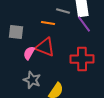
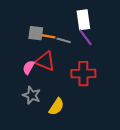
gray line: (63, 11) -> (64, 40), moved
gray square: (16, 32) -> (36, 33), moved

